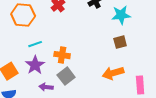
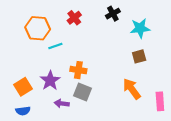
cyan line: (35, 44) -> (55, 46), moved
orange arrow: (113, 73) -> (132, 89), turned 70
gray square: (66, 76) -> (83, 92), turned -30

